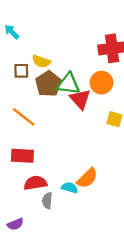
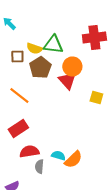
orange circle: (101, 83) -> (72, 66), moved
green triangle: (68, 84) -> (53, 44), moved
red rectangle: (22, 156) -> (18, 128), turned -36
orange semicircle: (87, 178) -> (73, 160), moved

